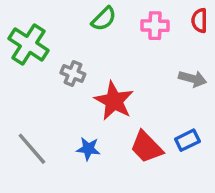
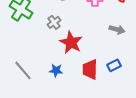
gray cross: (73, 74) -> (54, 22), moved, turned 32
red trapezoid: (146, 147) -> (90, 69), turned 45

